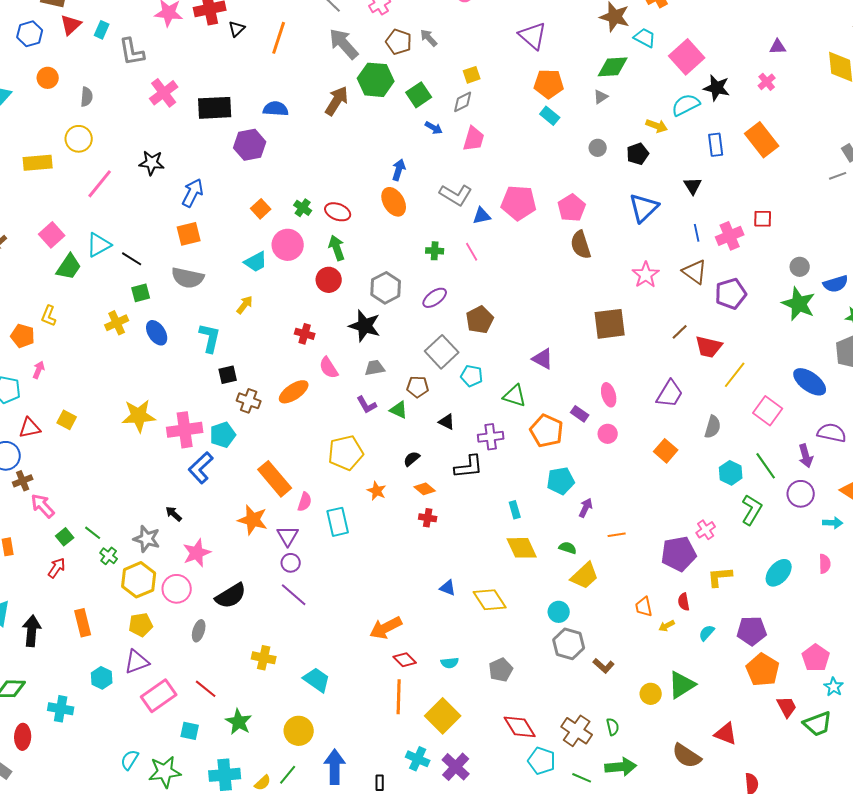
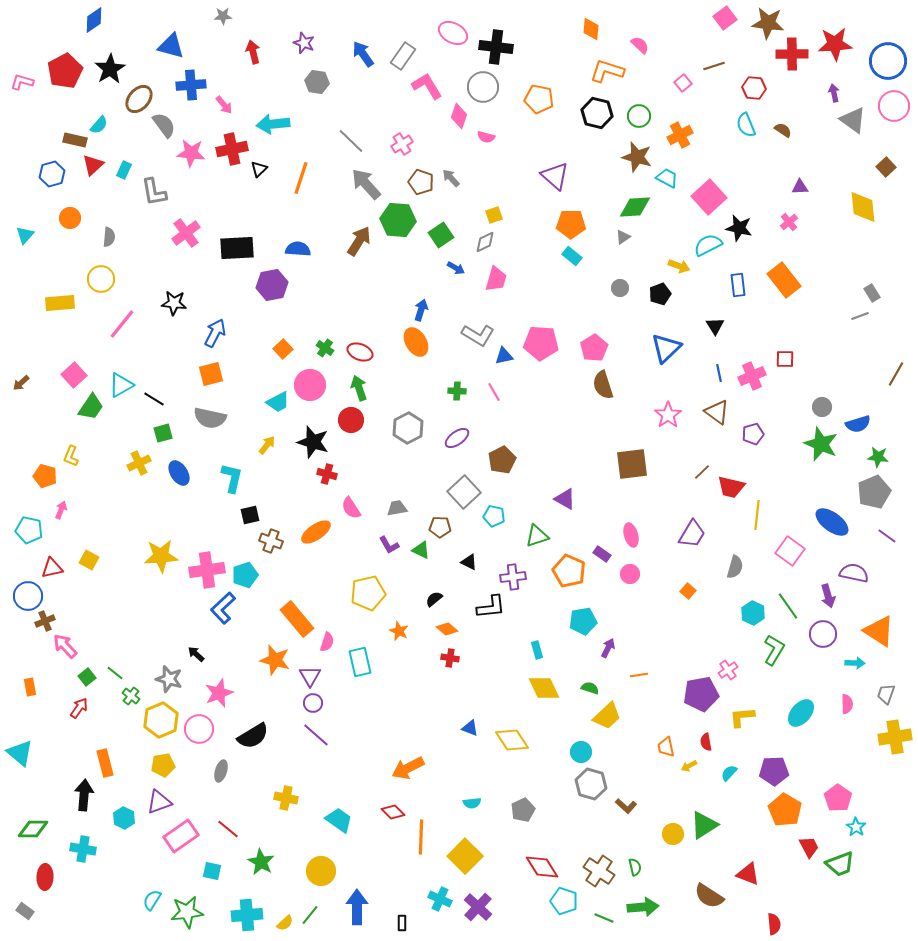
purple pentagon: (731, 294) -> (753, 434), size x0.7
black star: (365, 326) -> (313, 442), moved
yellow line: (735, 375) -> (757, 515), turned -32
green triangle: (515, 396) -> (537, 536), turned -35
orange square: (666, 451) -> (688, 591), size x0.7
black arrow: (32, 631) -> (84, 795), moved
red diamond: (405, 660) -> (393, 812), moved

